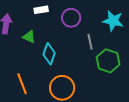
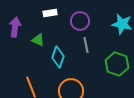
gray line: (90, 42) -> (86, 45), moved

